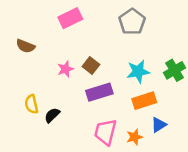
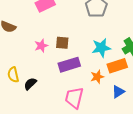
brown square: (91, 65) -> (62, 43), turned -32
orange rectangle: (144, 101) -> (117, 66), moved
orange star: (135, 137) -> (97, 77), moved

